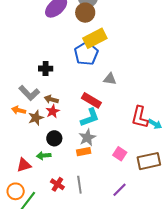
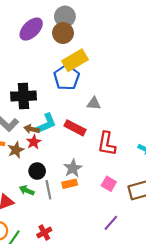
black cross: (46, 69) -> (23, 96), size x1.6
cyan L-shape: (90, 117) -> (46, 124), moved
red L-shape: (140, 117) -> (107, 144), moved
green arrow: (44, 156) -> (27, 190), turned 32
red cross: (57, 184) -> (44, 232), moved, turned 32
gray line: (79, 185) -> (48, 190), moved

